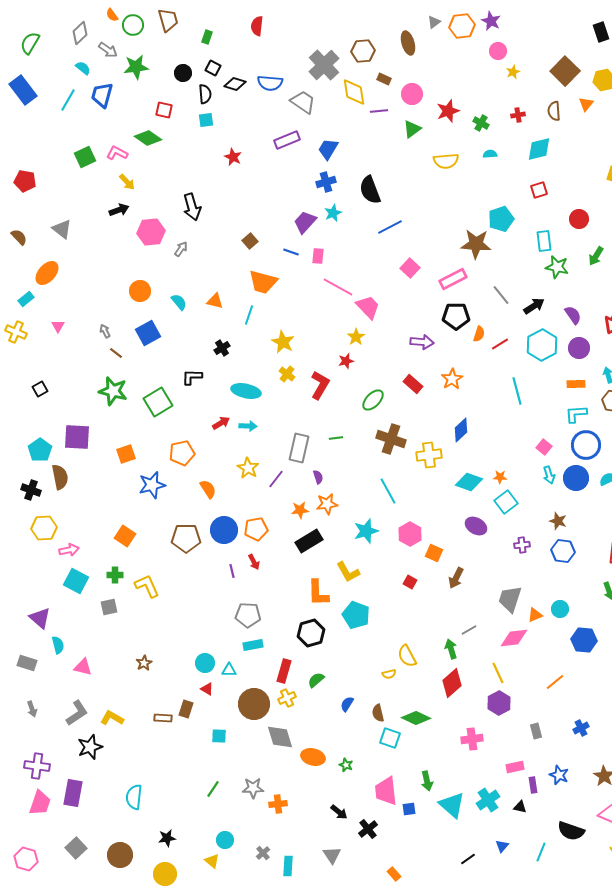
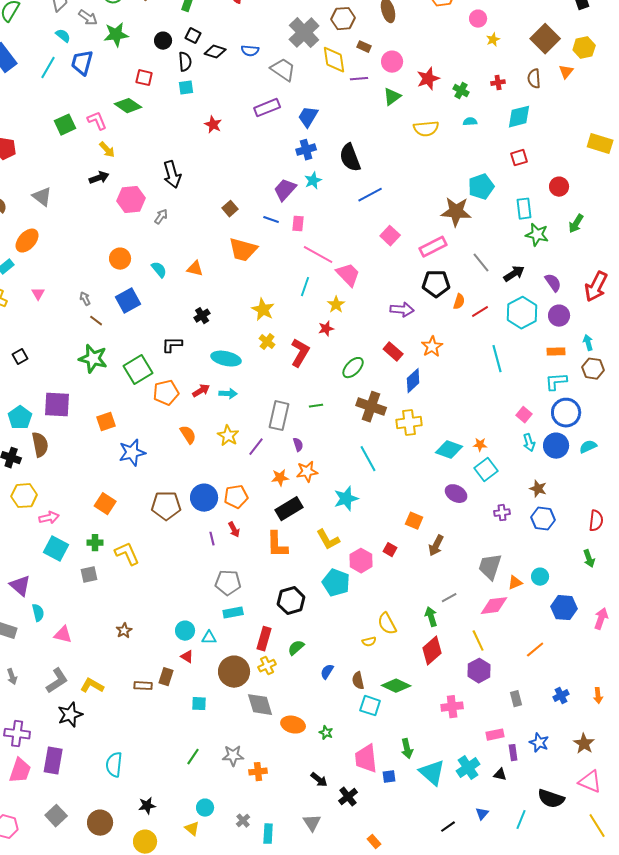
blue semicircle: (270, 83) -> (250, 51), size x0.7
pink L-shape: (117, 153) -> (97, 121), turned 40
cyan line: (249, 315) -> (305, 287), moved
blue diamond: (461, 430) -> (413, 381), moved
orange pentagon: (182, 453) -> (166, 393), moved
orange semicircle: (208, 489) -> (188, 435), moved
pink hexagon: (410, 534) -> (361, 561), moved
orange L-shape: (318, 593) -> (277, 545), moved

